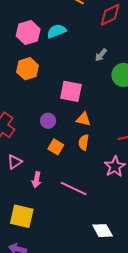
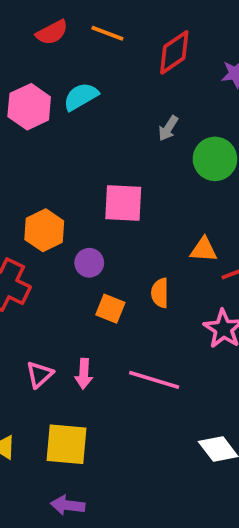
orange hexagon: (27, 69) -> (44, 230), moved
orange triangle: (84, 119) -> (204, 250), moved
pink triangle: (15, 162) -> (39, 375), moved

